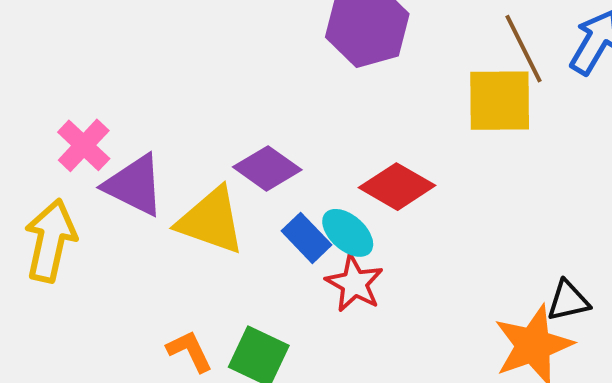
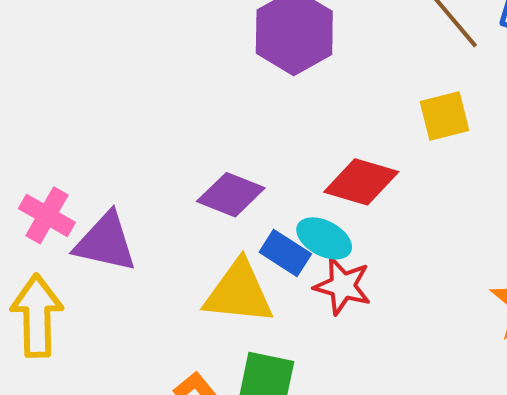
yellow square: (500, 101) -> (445, 116), moved, size x0.7
yellow triangle: (211, 221) -> (239, 292), moved

